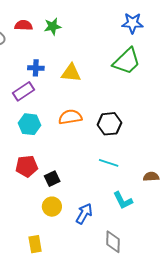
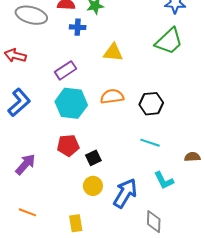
blue cross: (36, 68) -> (78, 27), moved
cyan hexagon: (29, 124) -> (71, 103), size x1.4
blue arrow: (84, 214) -> (125, 193), size x1.4

